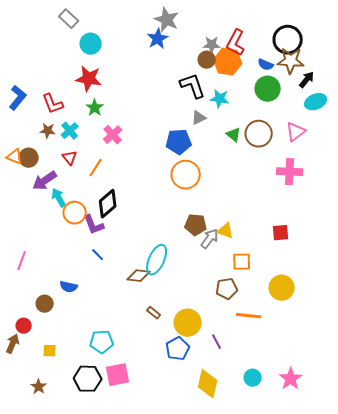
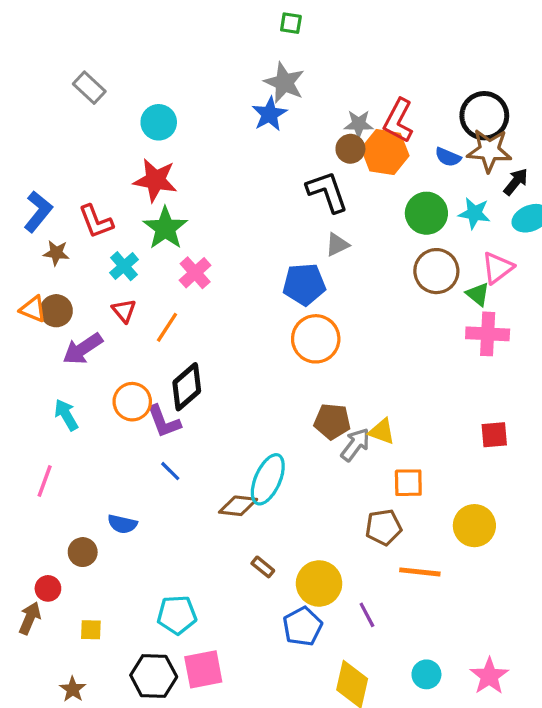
gray rectangle: (69, 19) -> (89, 88), moved
green circle: (268, 89) -> (426, 213), moved
cyan star: (220, 99) -> (474, 213), moved
green star: (95, 108) -> (165, 228), size x1.5
brown star: (48, 131) -> (56, 253), moved
green triangle: (234, 135) -> (478, 294), moved
cyan arrow: (59, 198) -> (66, 415), moved
red square: (281, 233) -> (494, 435), moved

